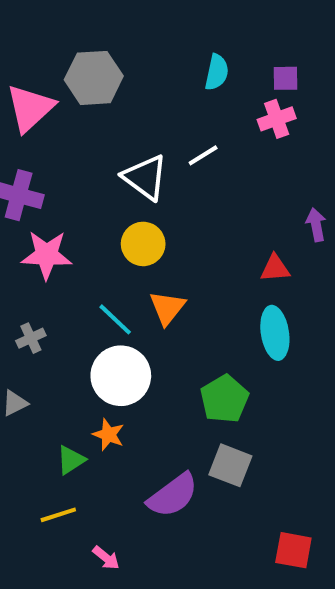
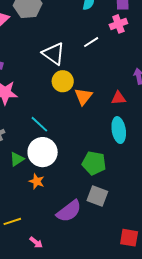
white line: (203, 155) -> (91, 42), moved
yellow circle: (143, 244) -> (63, 81), moved
orange triangle: (167, 308) -> (83, 96), moved
green pentagon: (224, 399) -> (94, 163), turned -30
green triangle: (71, 460) -> (17, 159), moved

